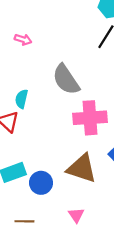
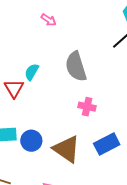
pink cross: (90, 118) -> (87, 107), size x0.6
blue circle: (41, 183) -> (31, 141), moved

